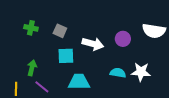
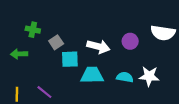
gray square: (60, 31) -> (56, 42), moved, turned 32
green arrow: (32, 68) -> (19, 54), moved, turned -105
cyan trapezoid: (79, 82) -> (92, 75), moved

